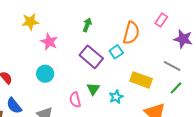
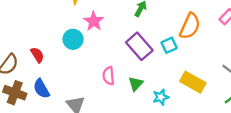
cyan circle: (45, 74) -> (73, 39), moved
pink semicircle: (75, 100) -> (109, 76), moved

